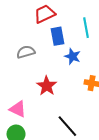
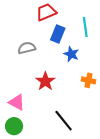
blue rectangle: (58, 36) -> (58, 34), turned 30

